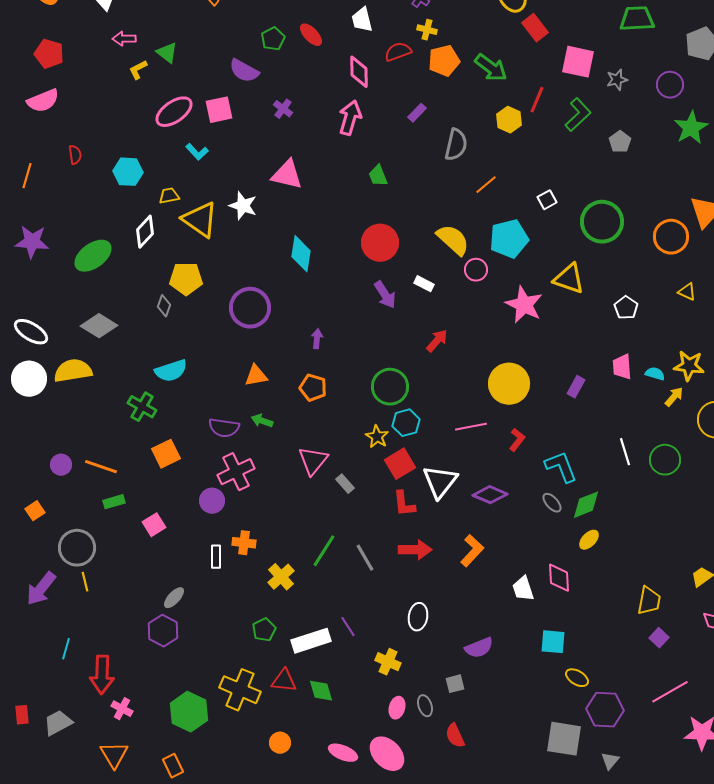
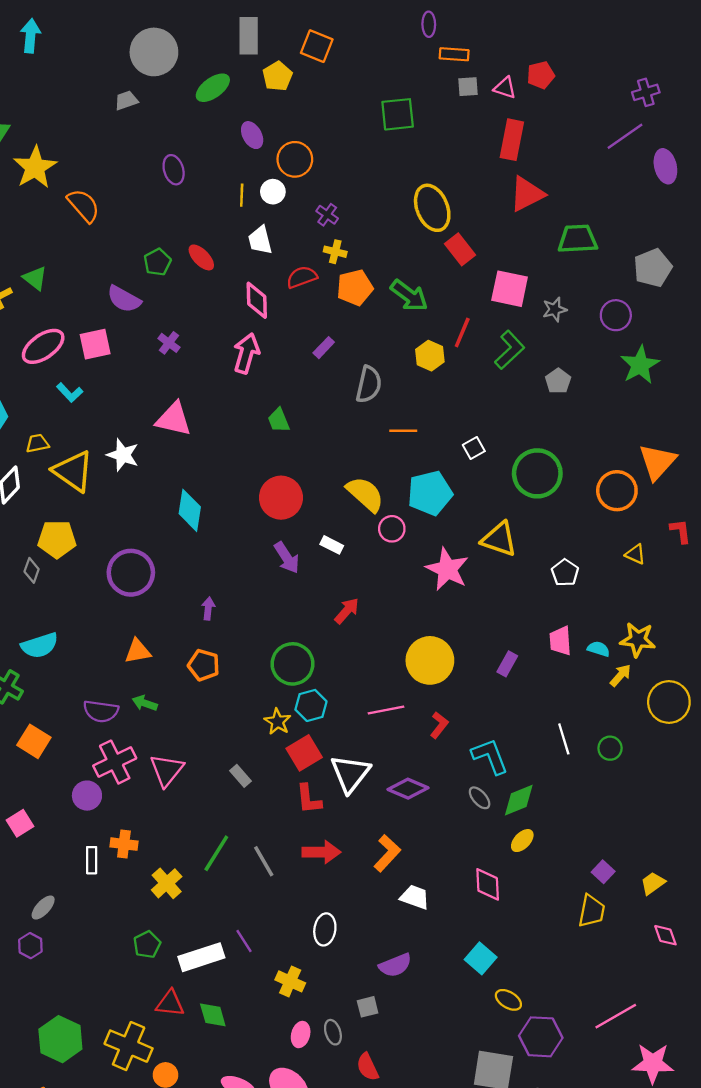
orange line: (486, 185) -> (403, 431), turned 40
orange square: (166, 454) -> (34, 741), turned -32
green circle: (665, 460) -> (610, 748), size x0.7
pink triangle: (313, 461) -> (167, 770), moved
white trapezoid: (523, 589) -> (415, 897), moved, turned 128
purple hexagon: (163, 631) -> (30, 946), size x0.7
purple square: (659, 638) -> (603, 872), moved
cyan square: (553, 642) -> (481, 958), turned 36
yellow cross: (240, 690) -> (129, 1046), moved

